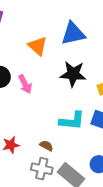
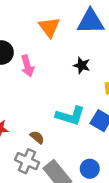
black star: (73, 74) -> (82, 65), size x0.6

